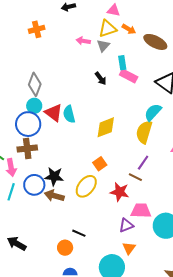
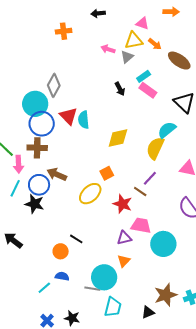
cyan rectangle: (122, 63) -> (144, 76), turned 56
cyan circle: (34, 106) -> (35, 104), moved, size x1.6
black star: (54, 176) -> (34, 204), moved
brown arrow: (54, 196) -> (57, 174), moved

